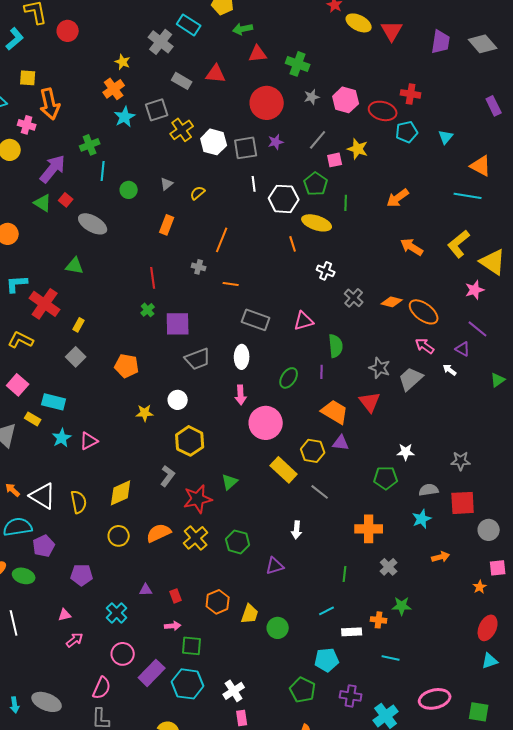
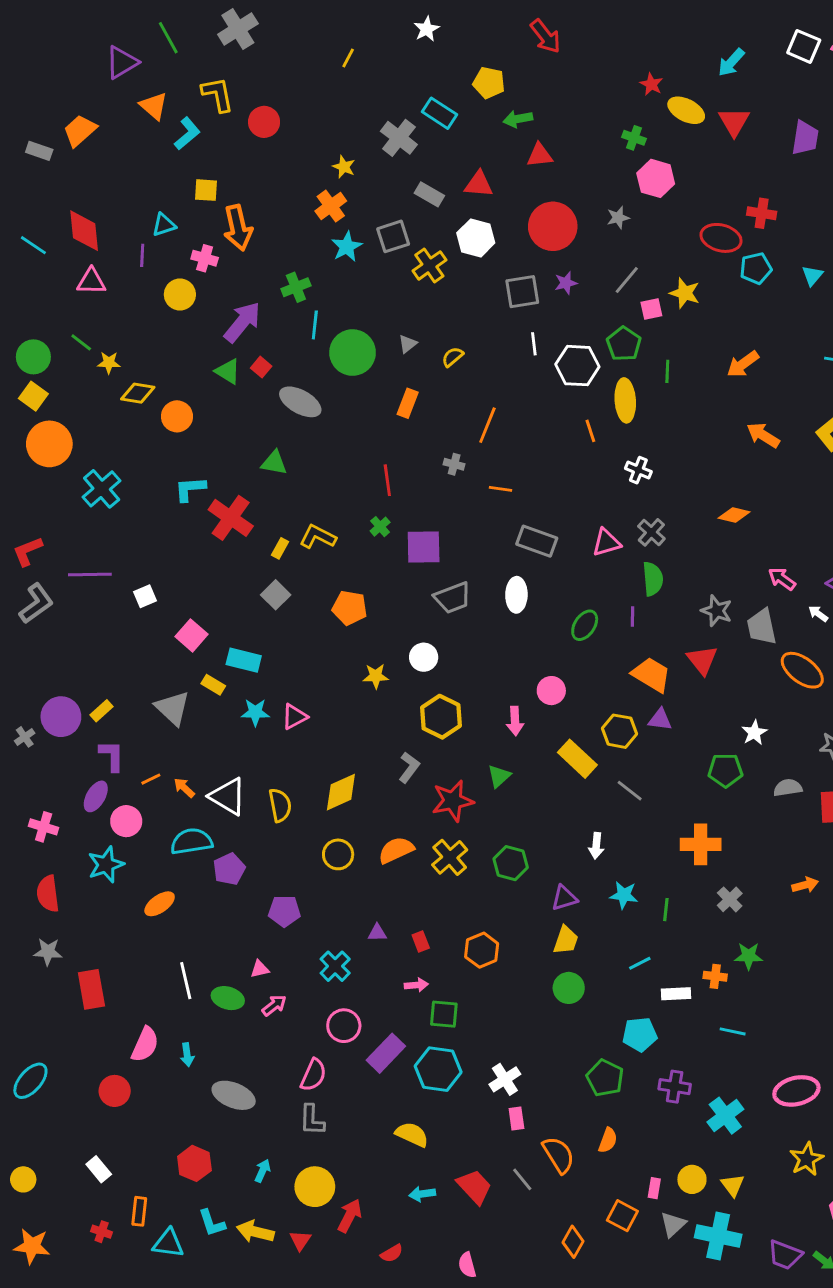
green cross: (298, 64) -> (634, 138), moved, size x0.7
pink hexagon: (346, 100) -> (656, 178), moved
white hexagon: (214, 142) -> (476, 238), moved
green circle: (129, 190) -> (353, 353), size x1.8
yellow ellipse: (317, 223) -> (625, 400), turned 68
gray cross: (354, 298) -> (651, 532), moved
orange ellipse: (424, 312) -> (802, 670), moved
yellow L-shape: (21, 340) -> (318, 537), moved
gray trapezoid: (411, 379) -> (762, 627), turned -60
pink arrow: (241, 395) -> (515, 721), moved
pink circle: (266, 423) -> (551, 691), size x0.6
cyan star: (62, 438) -> (255, 712), turned 30
white star: (406, 452) -> (754, 733), turned -30
cyan star: (422, 519) -> (624, 895), moved, turned 30
green ellipse: (24, 576) -> (228, 998), moved
yellow trapezoid: (250, 614) -> (566, 940), moved
cyan arrow: (15, 705) -> (187, 1055), moved

